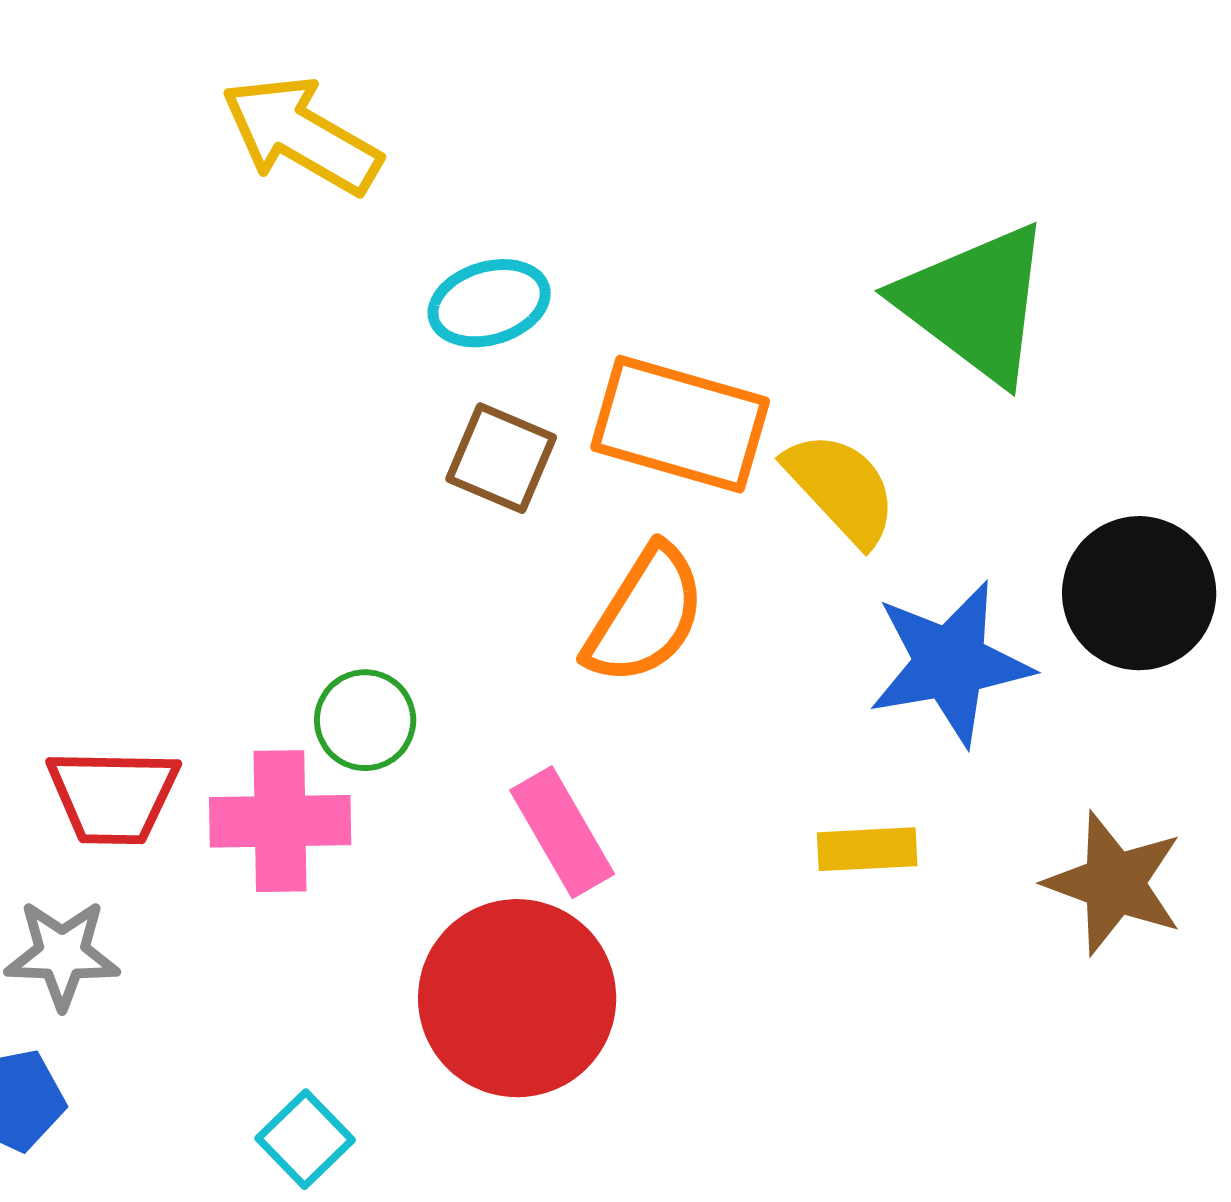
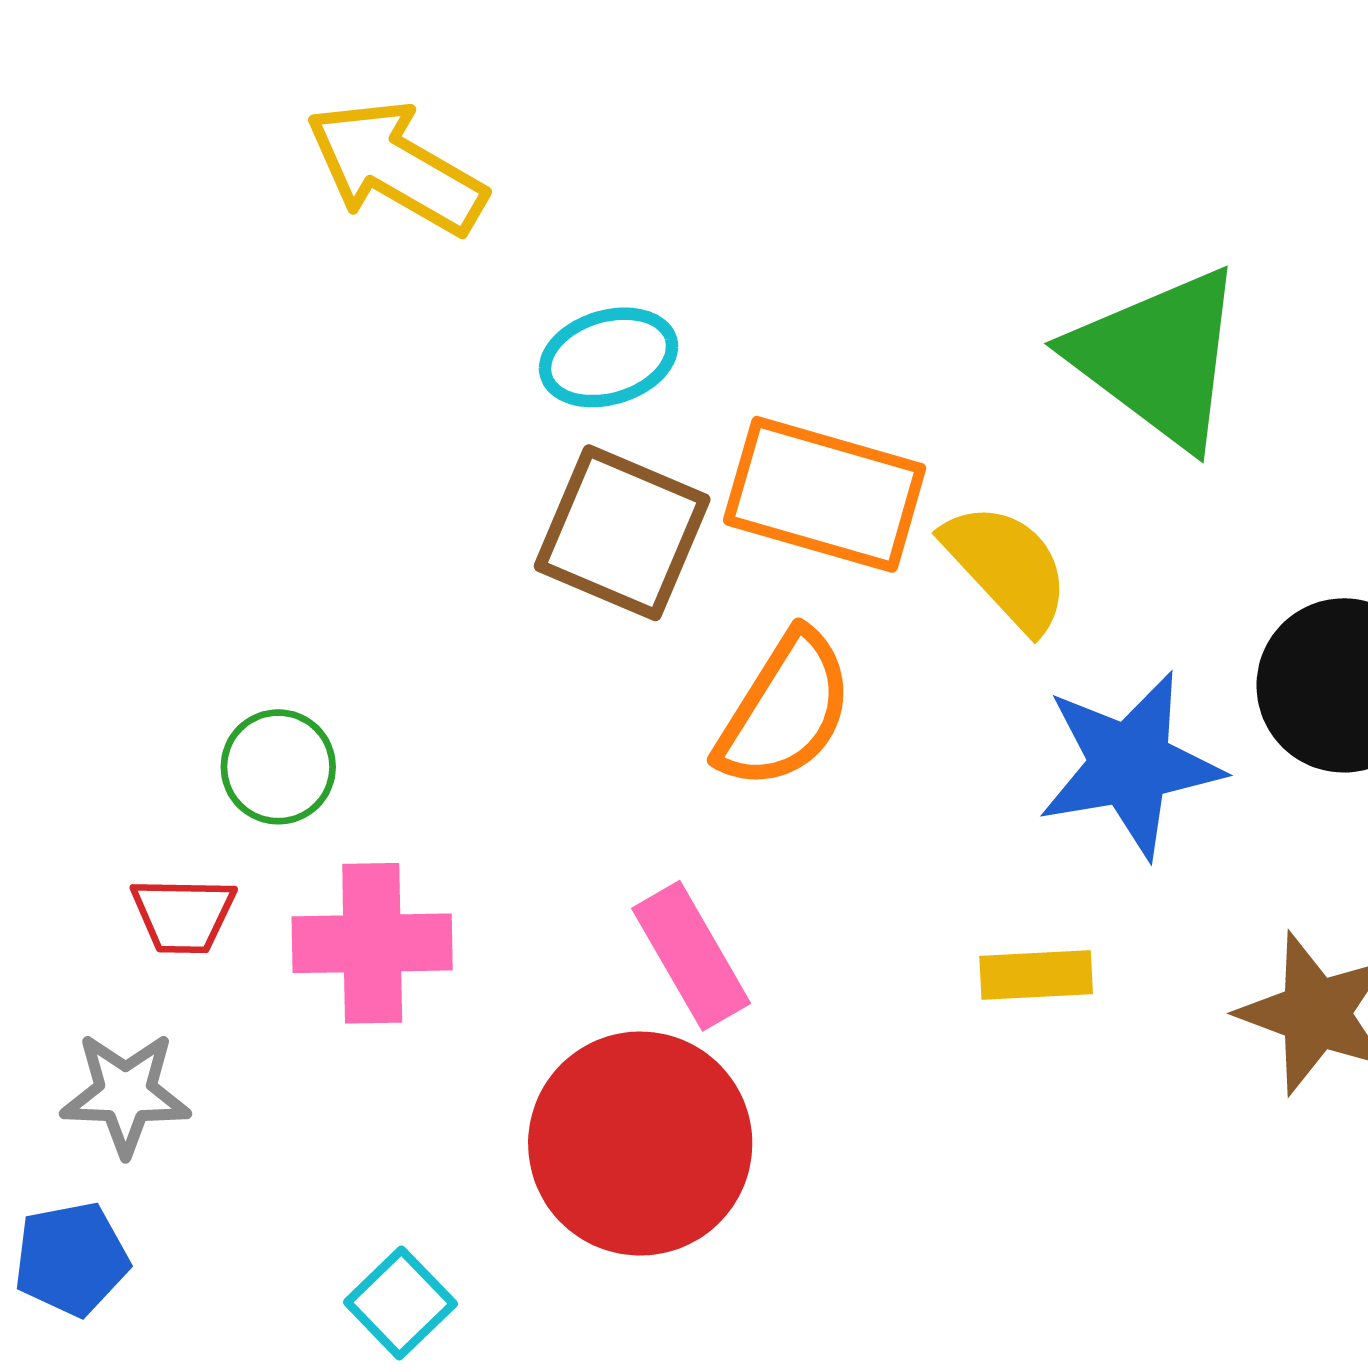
brown square: (501, 458) -> (622, 533), size x1.4
green circle: (365, 720) -> (278, 767), moved
red trapezoid: (113, 796) -> (183, 915), size x0.7

